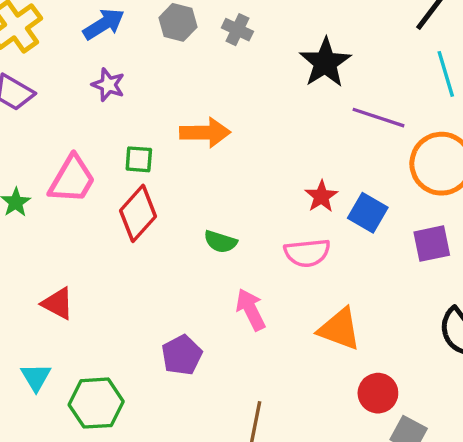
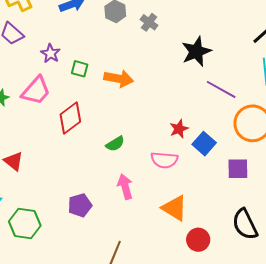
purple star: (108, 85) -> (51, 53), moved
green square: (139, 159) -> (80, 69), moved
green semicircle: (220, 242) -> (115, 144), turned -60
red circle: (378, 393) -> (198, 240), moved

